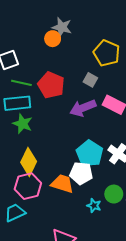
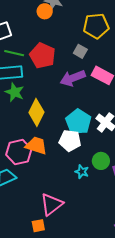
yellow pentagon: (107, 53) -> (96, 26), turned -30
yellow diamond: (29, 162) -> (36, 112), moved
orange trapezoid: (62, 184) -> (36, 146), moved

